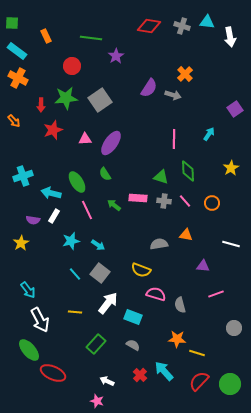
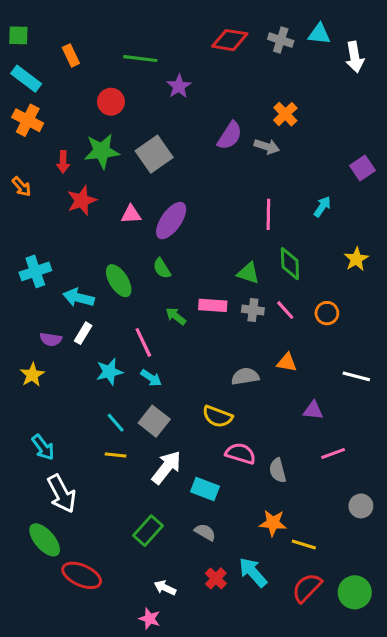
pink line: (87, 210) -> (143, 342), moved
yellow line: (75, 312) -> (116, 455), moved

